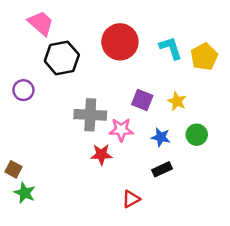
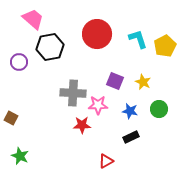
purple circle: (23, 90) -> (19, 62), moved
brown square: (14, 169) -> (11, 118), moved

